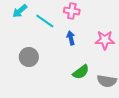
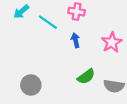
pink star: (105, 40) -> (112, 42), turned -30
gray circle: (29, 57) -> (31, 85), moved

